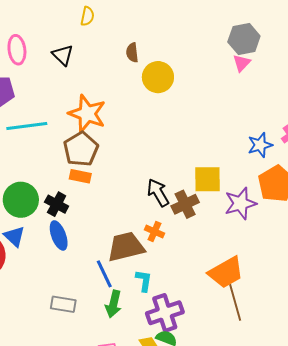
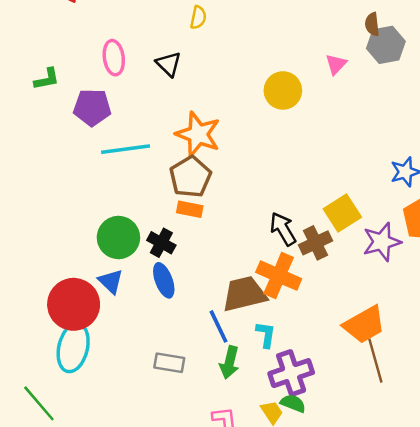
brown semicircle: (132, 53) -> (372, 24), moved
pink triangle: (242, 63) -> (336, 64), moved
yellow square: (208, 179) -> (342, 213), turned -32
orange cross: (154, 231) -> (279, 276), size x1.8

